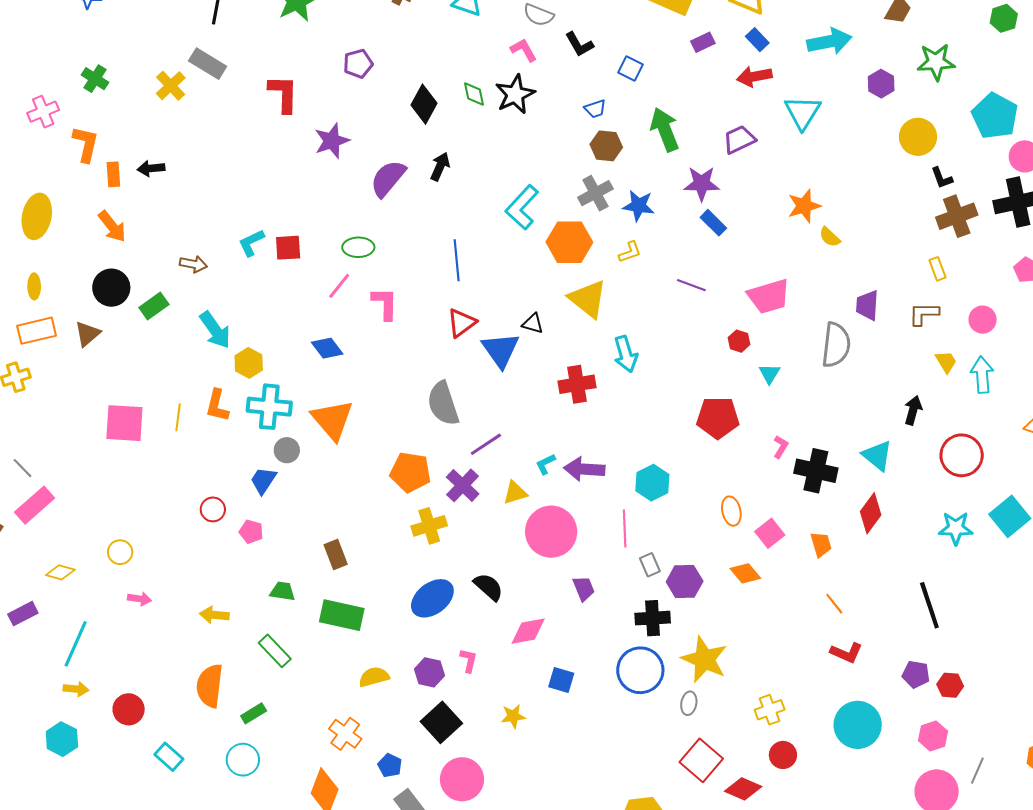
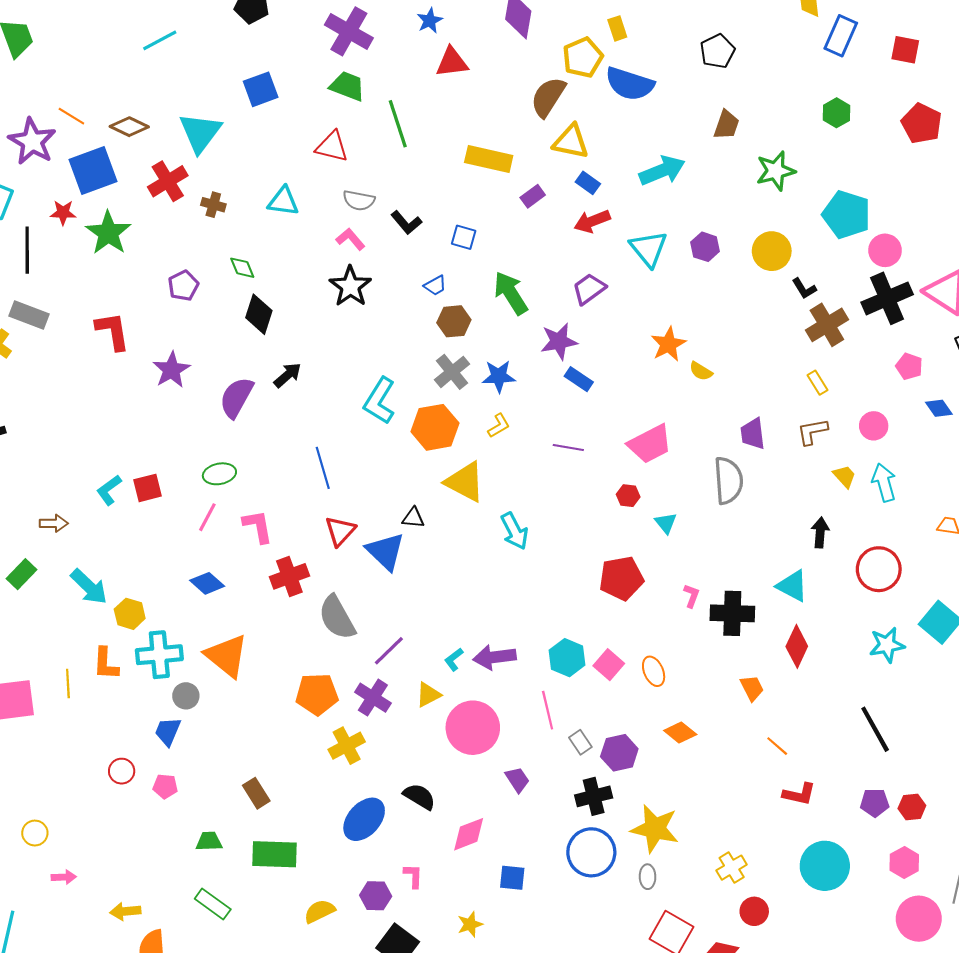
purple hexagon: (881, 84) -> (705, 247), moved
green diamond: (474, 94) -> (242, 268), moved
black arrow: (440, 167) -> (288, 375), turned 36
red cross: (577, 384) -> (289, 576), moved
pink square: (770, 533) -> (609, 665), moved
yellow arrow: (214, 615) -> (125, 911), moved

